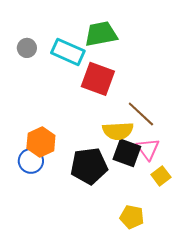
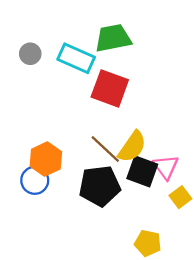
brown line: (141, 114) -> (105, 149), moved
yellow semicircle: (118, 131) -> (132, 147), turned -52

